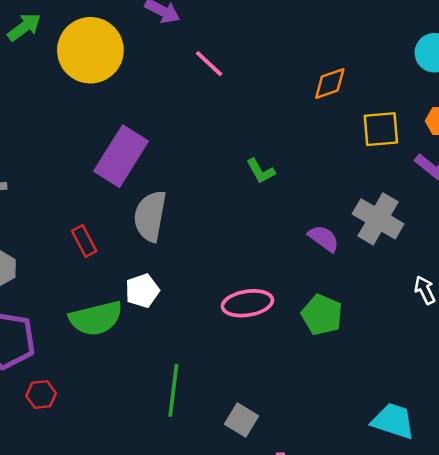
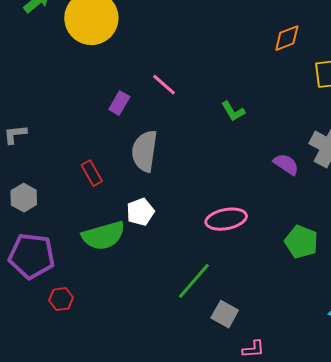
pink line: (209, 64) -> (164, 85), moved
purple rectangle: (121, 156) -> (119, 103), size x0.5
green pentagon: (322, 315) -> (301, 242), moved
green line: (173, 390) -> (194, 281), moved, turned 36

